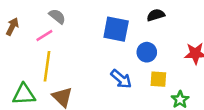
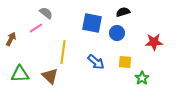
brown arrow: (12, 27) -> (11, 39), moved
blue circle: (147, 52) -> (117, 33), moved
yellow line: (47, 66) -> (63, 52), moved

